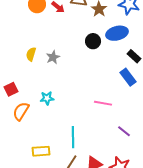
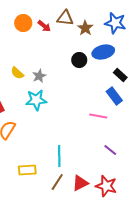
yellow semicircle: (31, 54) -> (17, 73), turned -64
cyan star: (47, 98) -> (36, 100), moved, size x1.5
pink line: (103, 103) -> (98, 116), moved

